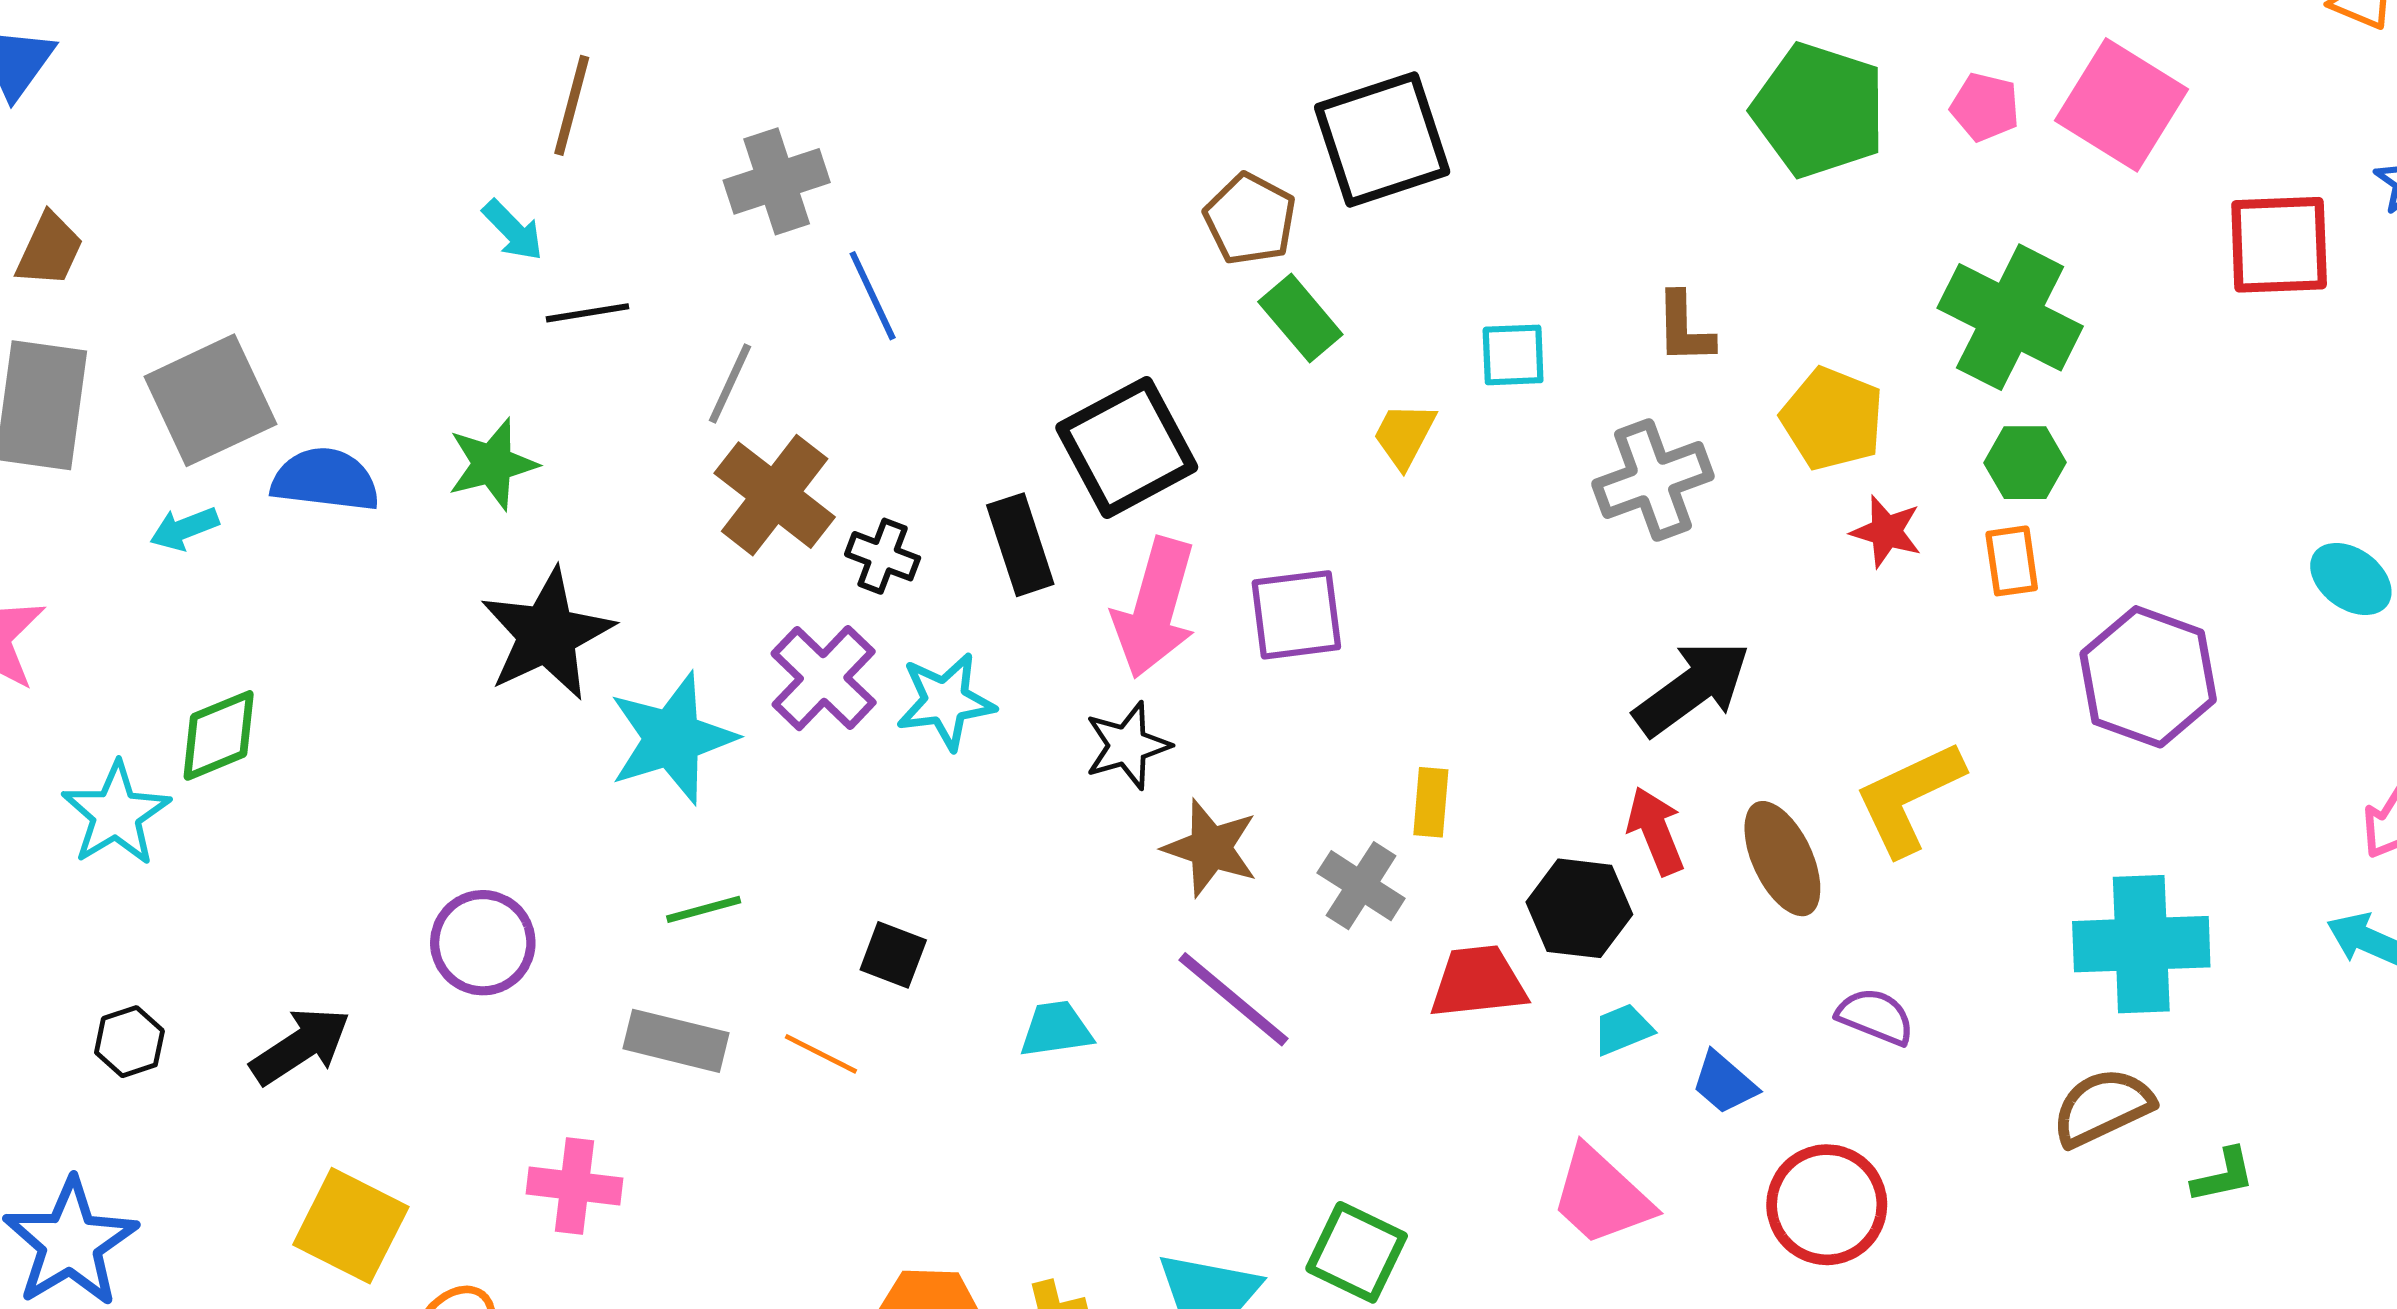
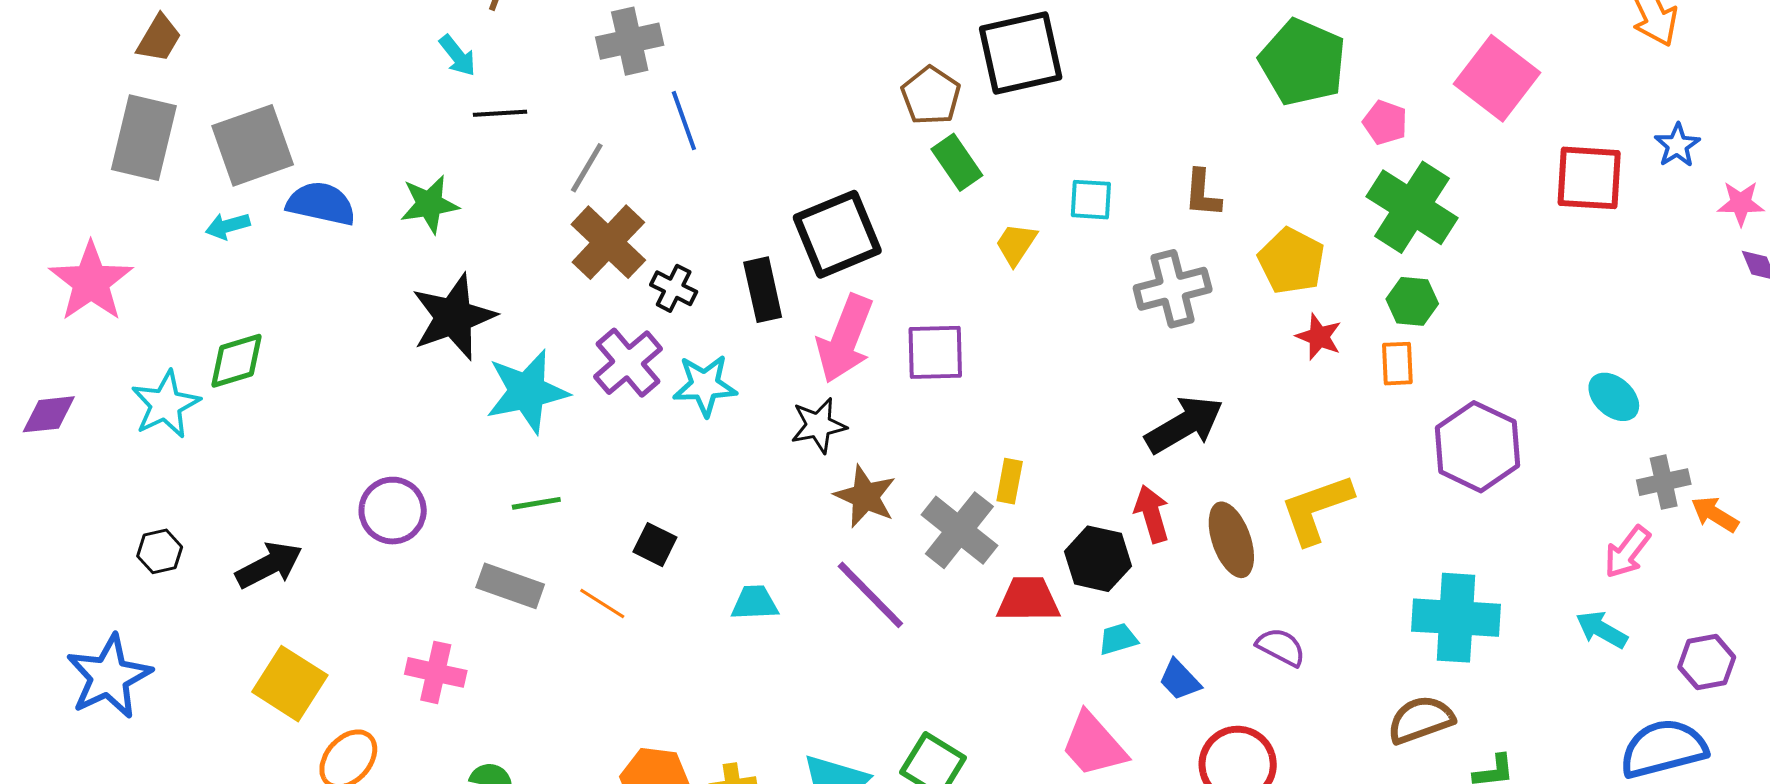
pink pentagon: (1985, 107) -> (1385, 122), moved
gray cross: (1361, 886) -> (959, 530), size x1.4

